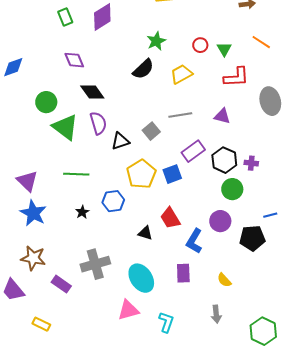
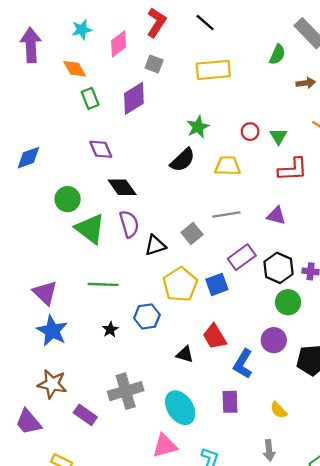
yellow trapezoid: (181, 74) -> (228, 166), turned 30

